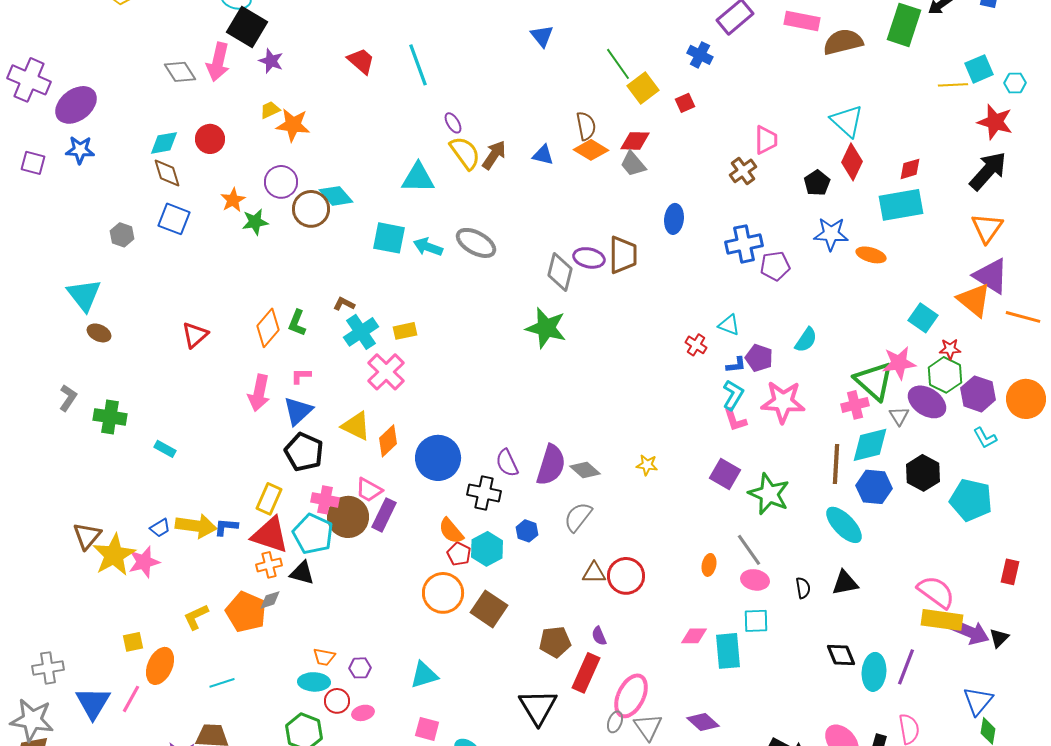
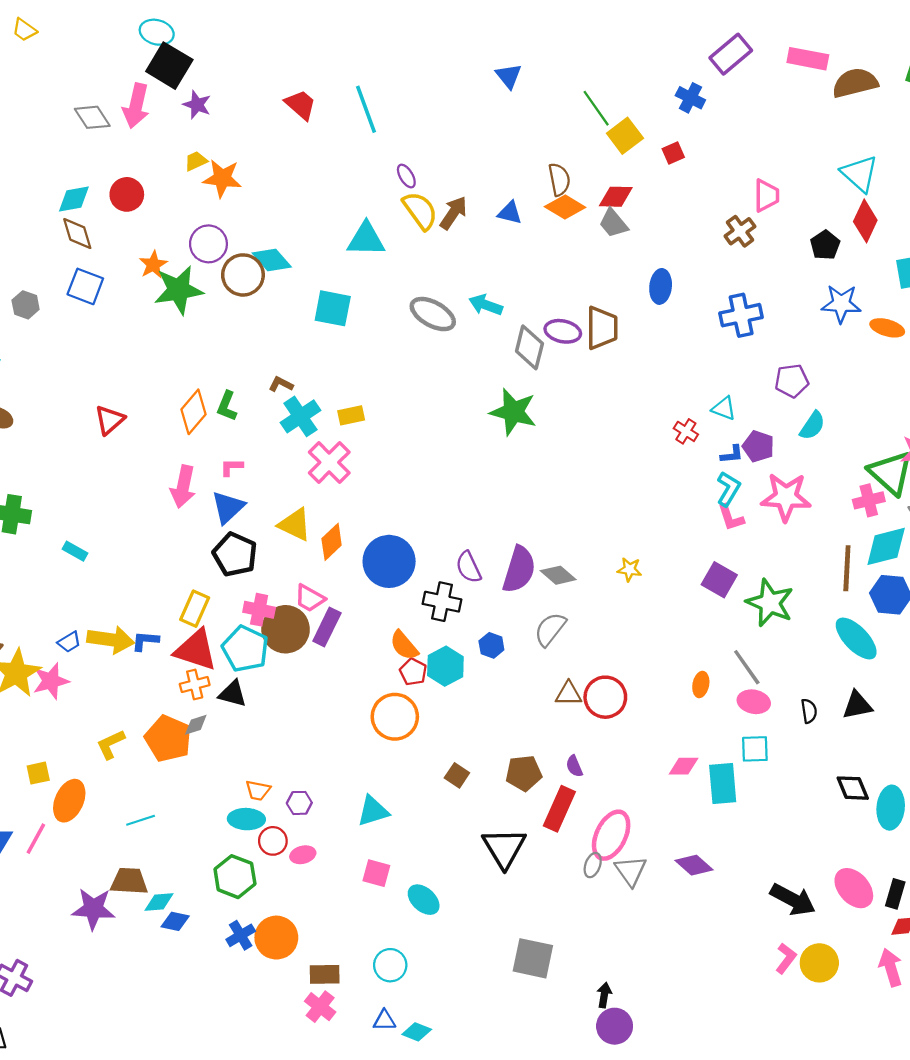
green star: (255, 222) -> (179, 290), size x1.6
cyan arrow: (428, 247) -> (486, 305), moved
purple pentagon: (775, 266) -> (792, 381), moved
brown square: (489, 609) -> (457, 775), moved, size x0.6

